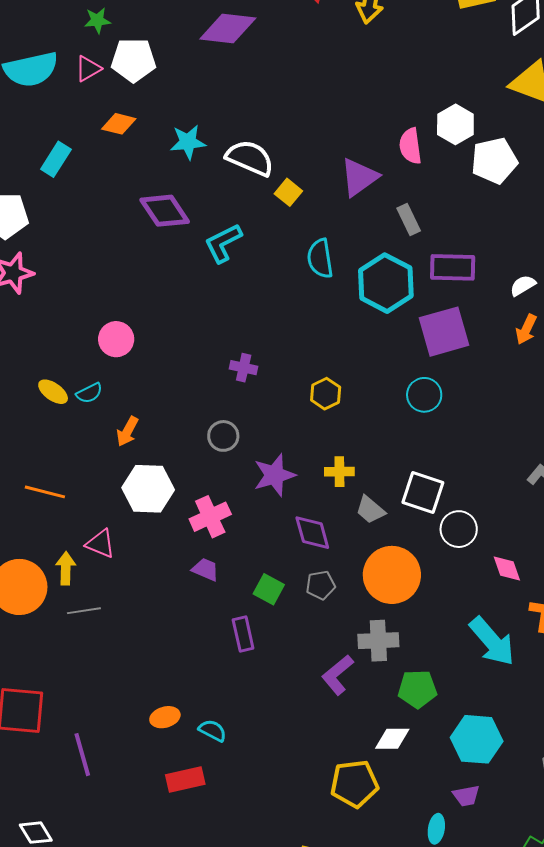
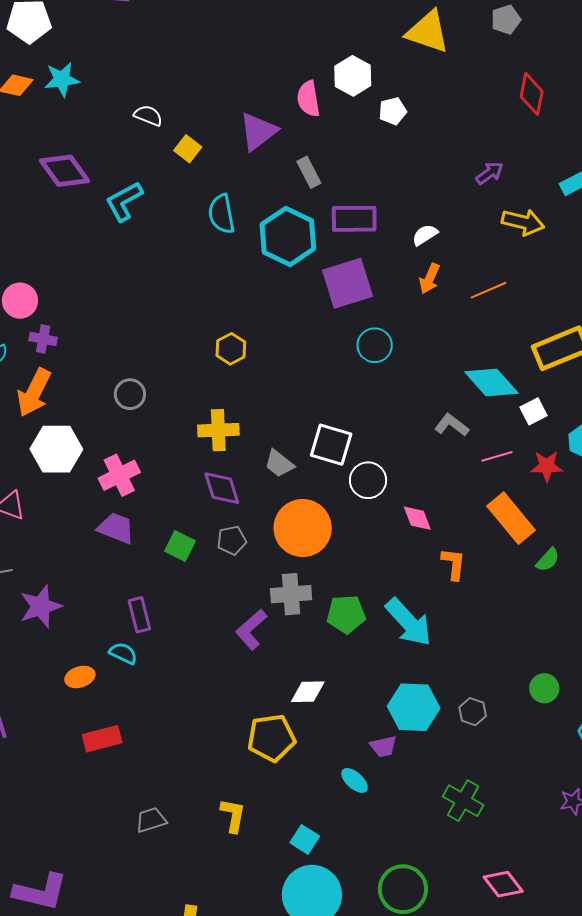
cyan star: (188, 142) -> (62, 79), moved
white semicircle: (250, 158) -> (148, 116), size x0.6
white pentagon: (494, 161) -> (393, 111), size x0.6
purple cross: (244, 368) -> (43, 339), moved
cyan circle: (424, 395) -> (375, 345), moved
orange arrow: (127, 431) -> (34, 393), size x1.6
yellow cross: (339, 472) -> (218, 430), moved, size x1.4
purple star: (274, 475) -> (41, 606), moved
purple trapezoid: (205, 569) -> (116, 528), size x1.4
purple rectangle: (243, 634) -> (139, 615), moved
cyan arrow: (492, 641) -> (409, 622), moved
green pentagon: (417, 689) -> (346, 614), moved
cyan semicircle: (212, 731) -> (123, 653), moved
cyan hexagon: (477, 739) -> (414, 707), moved
cyan ellipse: (436, 829) -> (355, 780), turned -56

